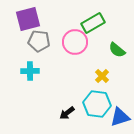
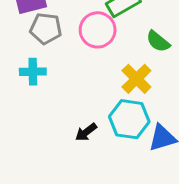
yellow cross: (102, 76) -> (136, 79), size x1.5

